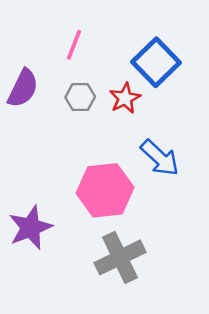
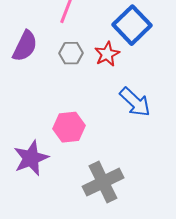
pink hexagon: (105, 190) -> (69, 127), moved, size x0.7

